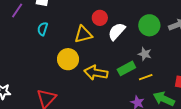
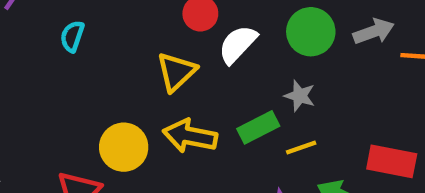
yellow triangle: (83, 34) -> (176, 72), moved, turned -30
yellow circle: (68, 59) -> (124, 147), moved

